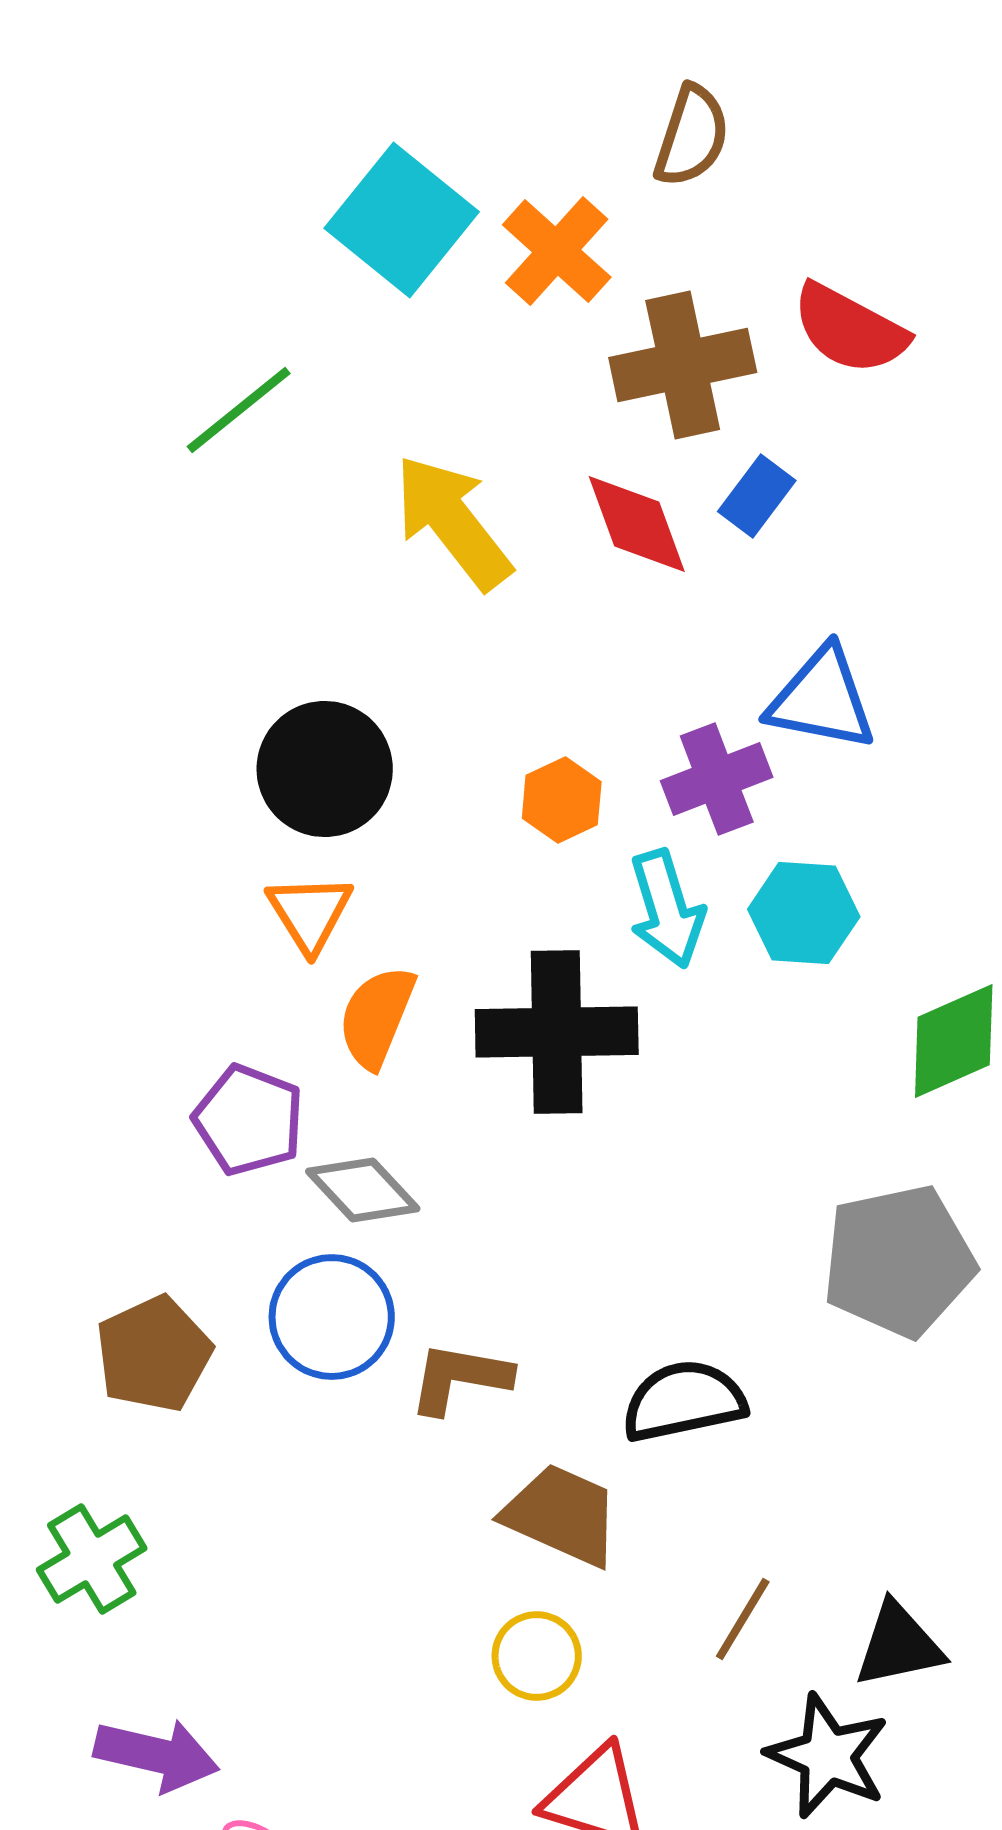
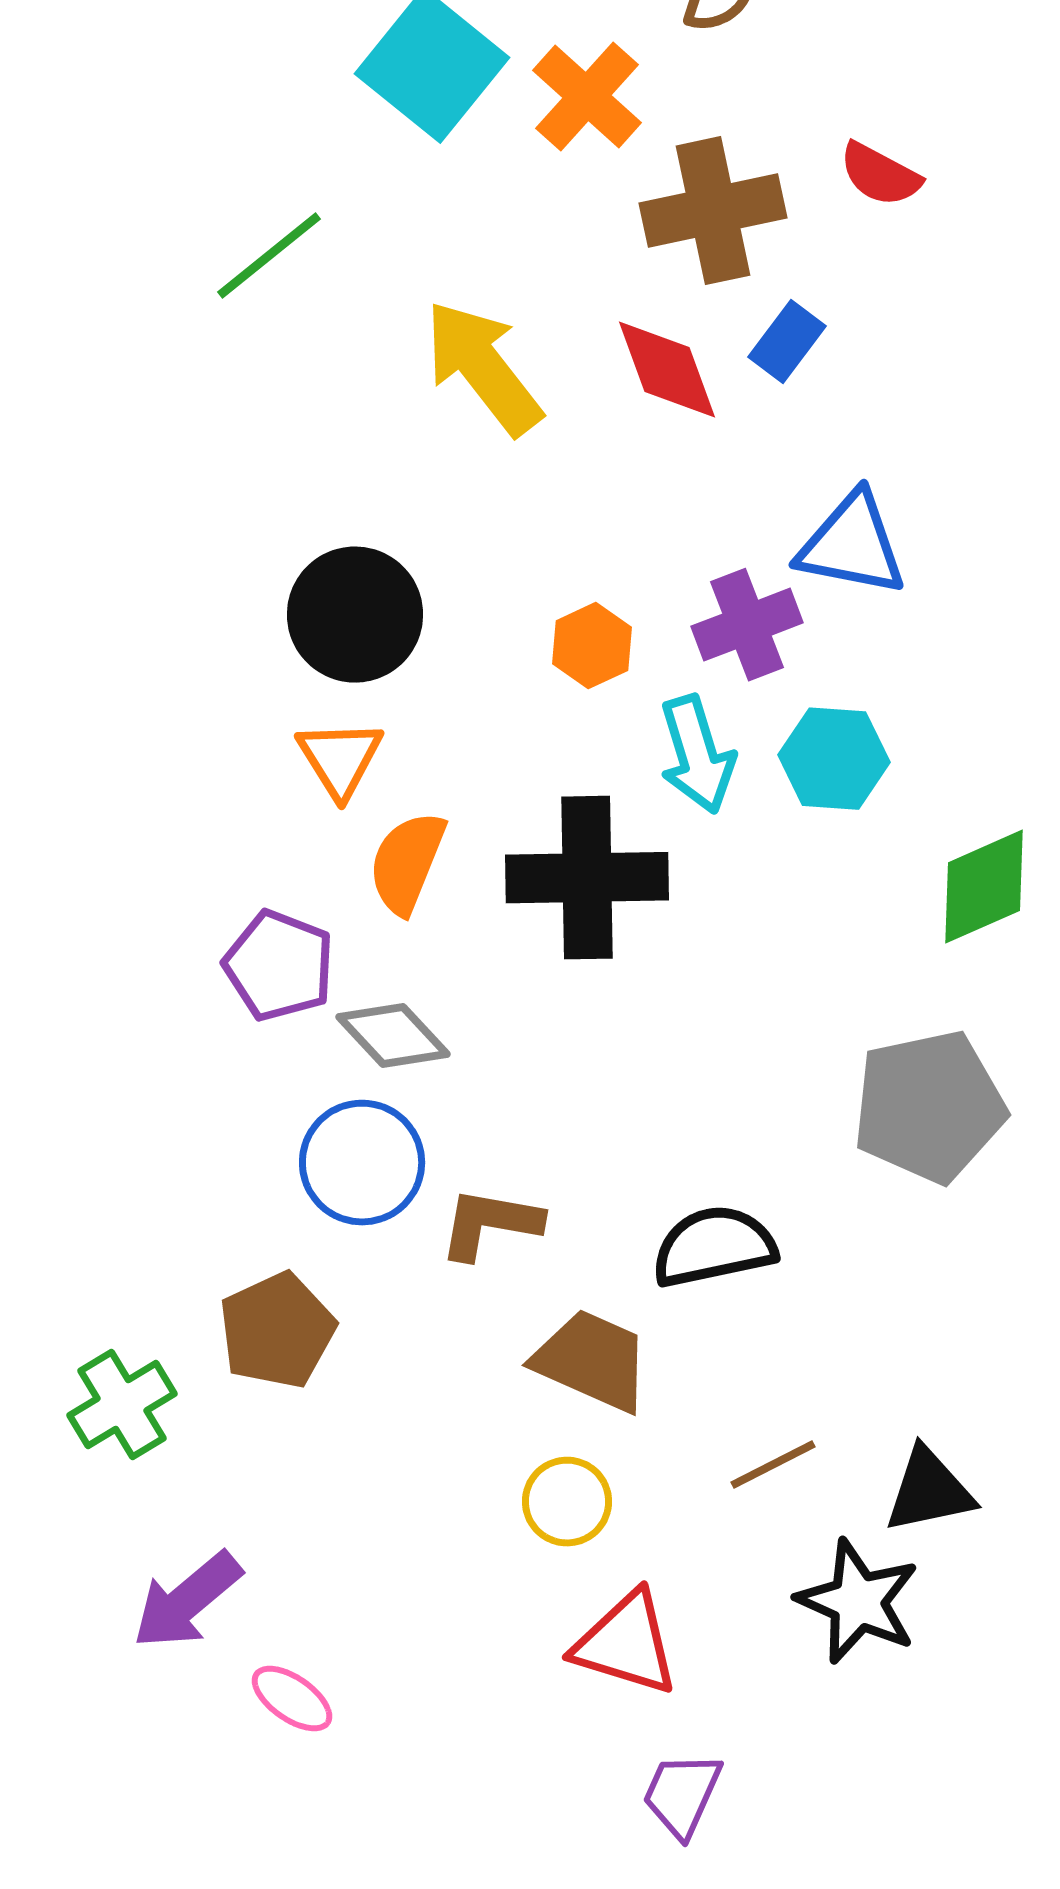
red semicircle: (850, 329) -> (880, 175), size x0.7
brown pentagon: (154, 1354) -> (277, 1331), moved
brown line: (743, 1619) -> (773, 1465), turned 32
purple arrow: (157, 1755) -> (187, 1601), turned 127

